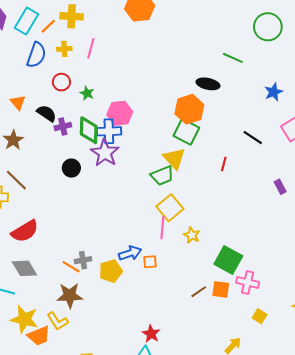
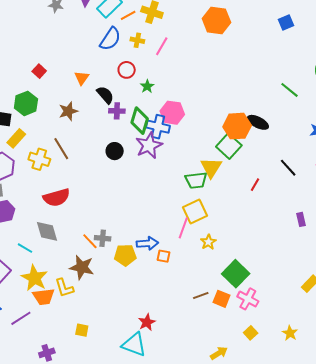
black ellipse: (208, 84) -> (258, 122), moved

